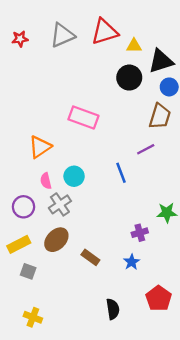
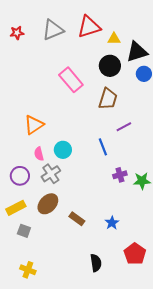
brown trapezoid: (160, 116) -> (108, 99), moved
pink rectangle: (83, 117) -> (71, 80), moved, turned 30
purple cross: (140, 233) -> (120, 175), moved

